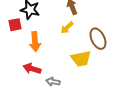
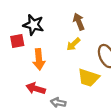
yellow trapezoid: (81, 59) -> (88, 78), turned 30

